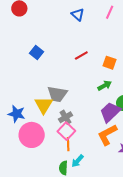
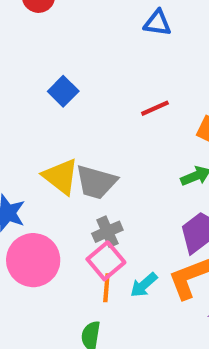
blue triangle: (78, 15) -> (157, 23), turned -40
yellow triangle: (44, 105) -> (61, 176), moved, turned -30
cyan arrow: (78, 161) -> (144, 285), moved

